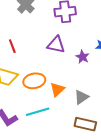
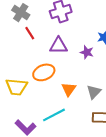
red line: (12, 46) -> (30, 33), moved
orange ellipse: (34, 81) -> (44, 72), moved

